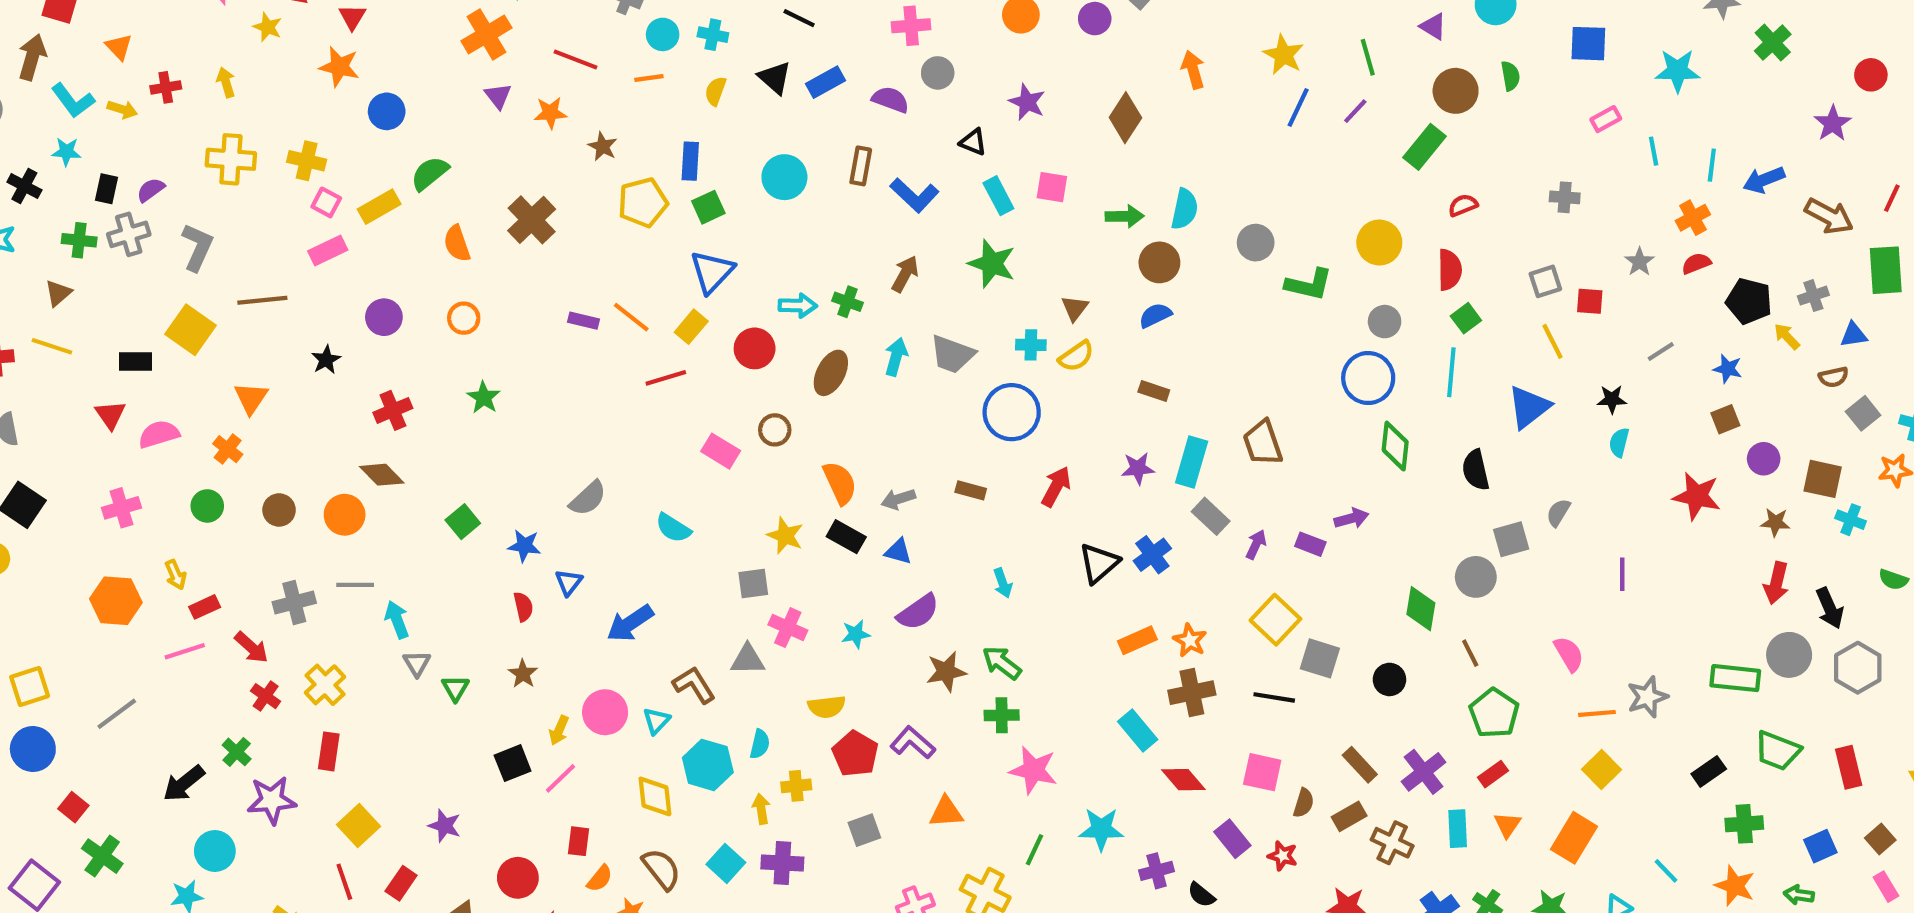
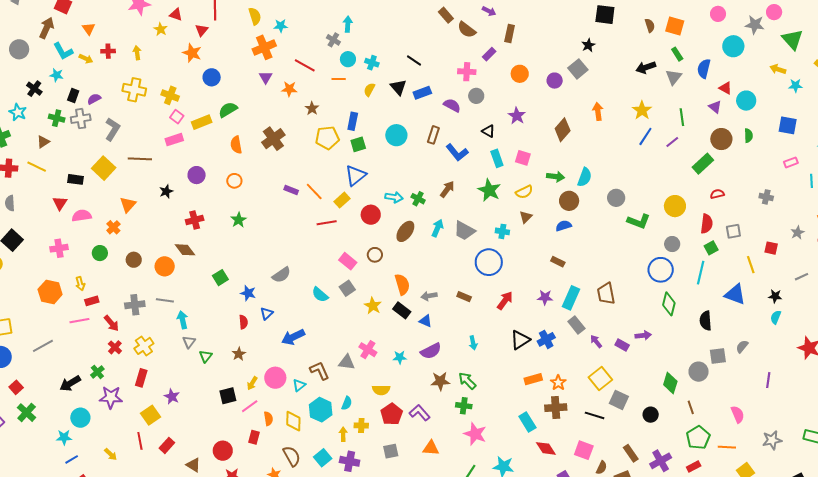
gray square: (1545, 281) -> (733, 231), moved
yellow semicircle: (1076, 356) -> (524, 192), moved
blue triangle: (1529, 407) -> (735, 294), turned 50
purple arrow: (1256, 544) -> (596, 341), turned -72
gray square: (753, 583) -> (347, 288), moved, turned -35
orange line: (1597, 713) -> (727, 447), moved
purple star: (445, 826) -> (172, 397), moved
orange semicircle: (600, 878) -> (268, 419), moved, turned -56

